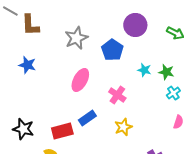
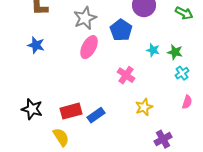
pink ellipse: (80, 80) -> (89, 47), moved
blue rectangle: (87, 118) -> (96, 115), moved
yellow star: (123, 127) -> (144, 107), moved

